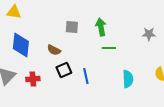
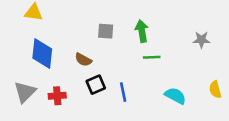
cyan semicircle: (128, 79) -> (175, 96), turned -60

